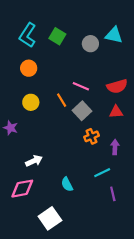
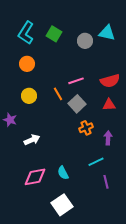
pink line: (81, 86) -> (76, 81), turned -42
white arrow: (34, 161) -> (32, 140), moved
pink diamond: (22, 189) -> (35, 177), moved
white square: (50, 218) -> (62, 205), moved

